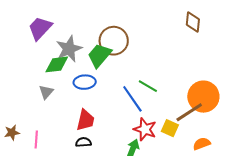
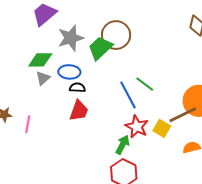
green diamond: (57, 64) -> (40, 60), moved
blue ellipse: (85, 82) -> (69, 72), moved
black semicircle: (83, 142) -> (77, 88), moved

